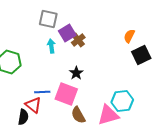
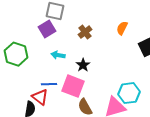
purple square: (67, 33) -> (47, 29), moved
orange semicircle: (129, 36) -> (122, 28), moved
cyan arrow: (51, 46) -> (58, 55), moved, turned -72

